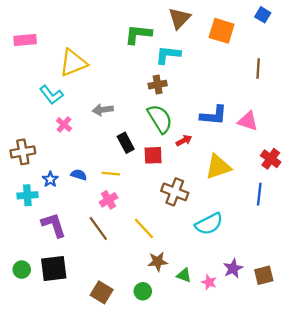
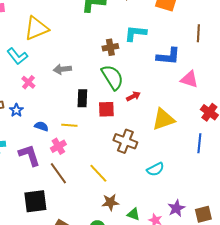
cyan L-shape: (168, 55) -> (135, 33), moved
blue L-shape: (214, 115) -> (168, 56), moved
black rectangle: (126, 143) -> (82, 98), turned 30
blue star: (50, 179) -> (16, 110), moved
pink cross: (109, 200) -> (58, 146), moved
cyan semicircle: (209, 224) -> (155, 169), size x0.7
purple L-shape: (54, 225) -> (29, 155), moved
black square: (54, 268) -> (35, 201), moved

